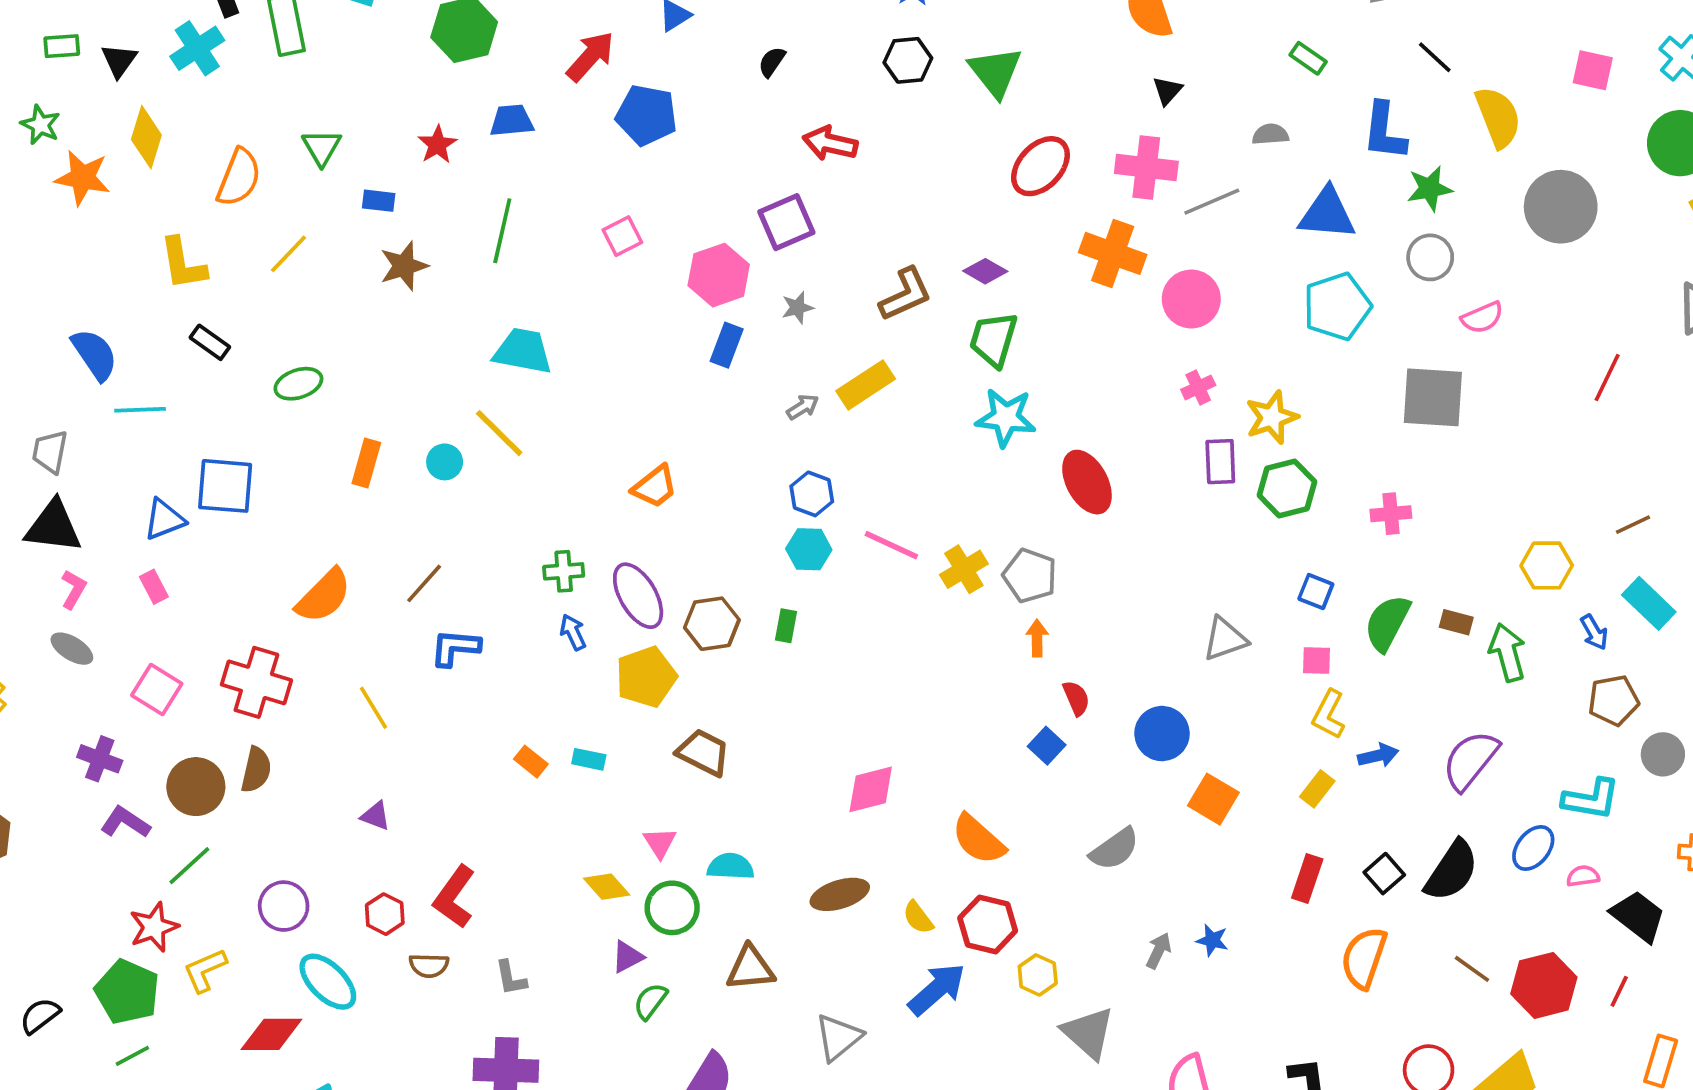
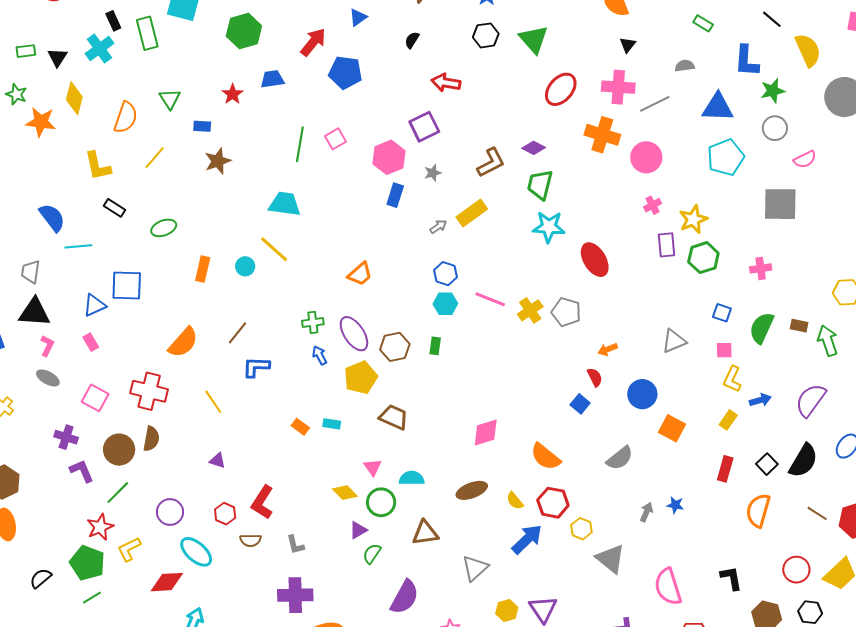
green line: (502, 231) -> (300, 144), moved
orange arrow: (1037, 638) -> (608, 349), moved, turned -108
purple L-shape: (125, 822) -> (82, 471), turned 36

